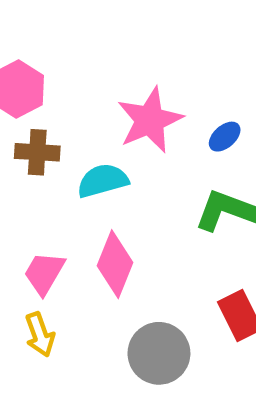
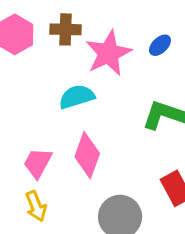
blue ellipse: (225, 137) -> (160, 45), moved
brown cross: (37, 152) -> (66, 29), moved

